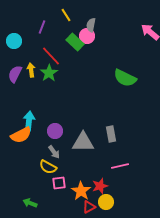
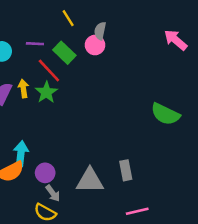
purple line: (42, 27) -> (35, 44), moved, turned 72
green rectangle: (75, 42) -> (64, 53), moved
green semicircle: (125, 78) -> (165, 114), moved
purple circle: (55, 131) -> (45, 173), moved

